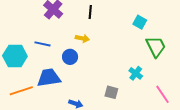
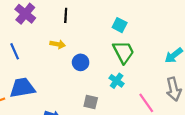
blue line: (42, 44) -> (15, 51), turned 56
green trapezoid: (156, 47) -> (123, 52), moved
blue circle: (70, 57) -> (81, 62), moved

